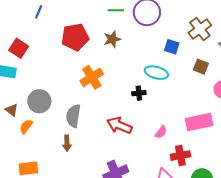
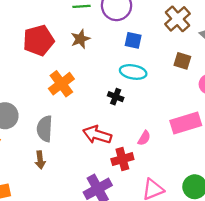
blue square: (172, 47) -> (133, 40), moved
black cross: (139, 93) -> (116, 97), turned 32
red cross: (180, 156) -> (122, 159), moved

